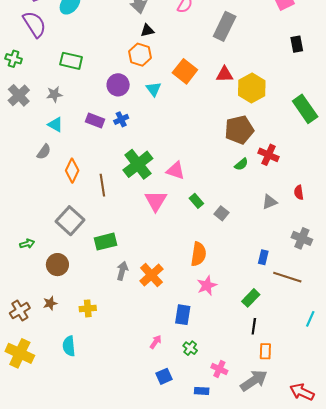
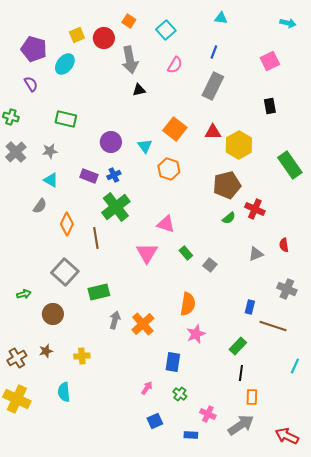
purple semicircle: (34, 24) -> (31, 84), size x0.6
black rectangle: (297, 44) -> (270, 106), moved
orange hexagon: (140, 55) -> (169, 169), moved
green cross: (138, 164) -> (116, 207), moved

